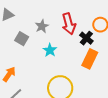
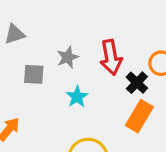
gray square: (22, 39) -> (34, 74), turned -32

